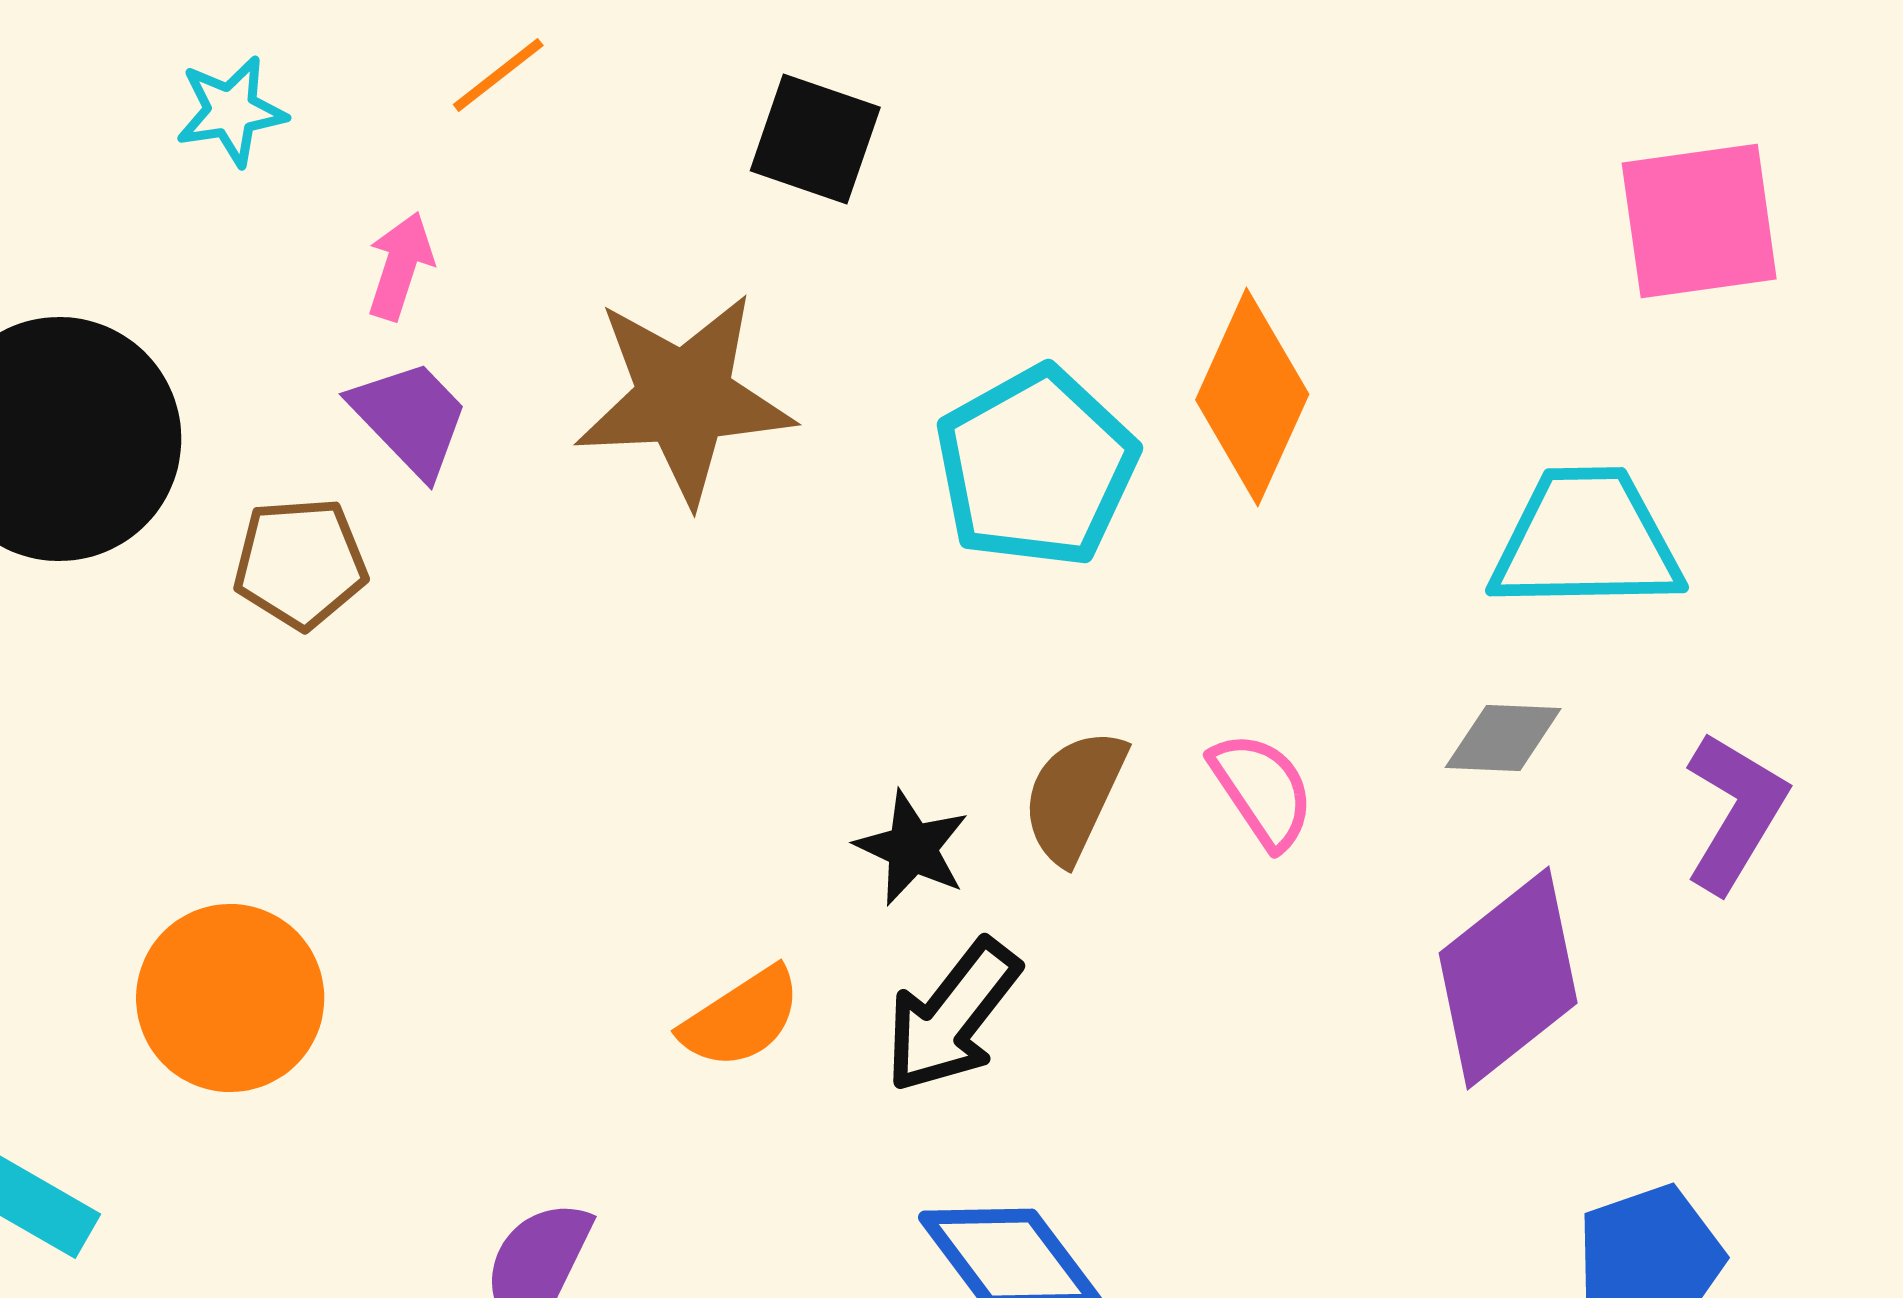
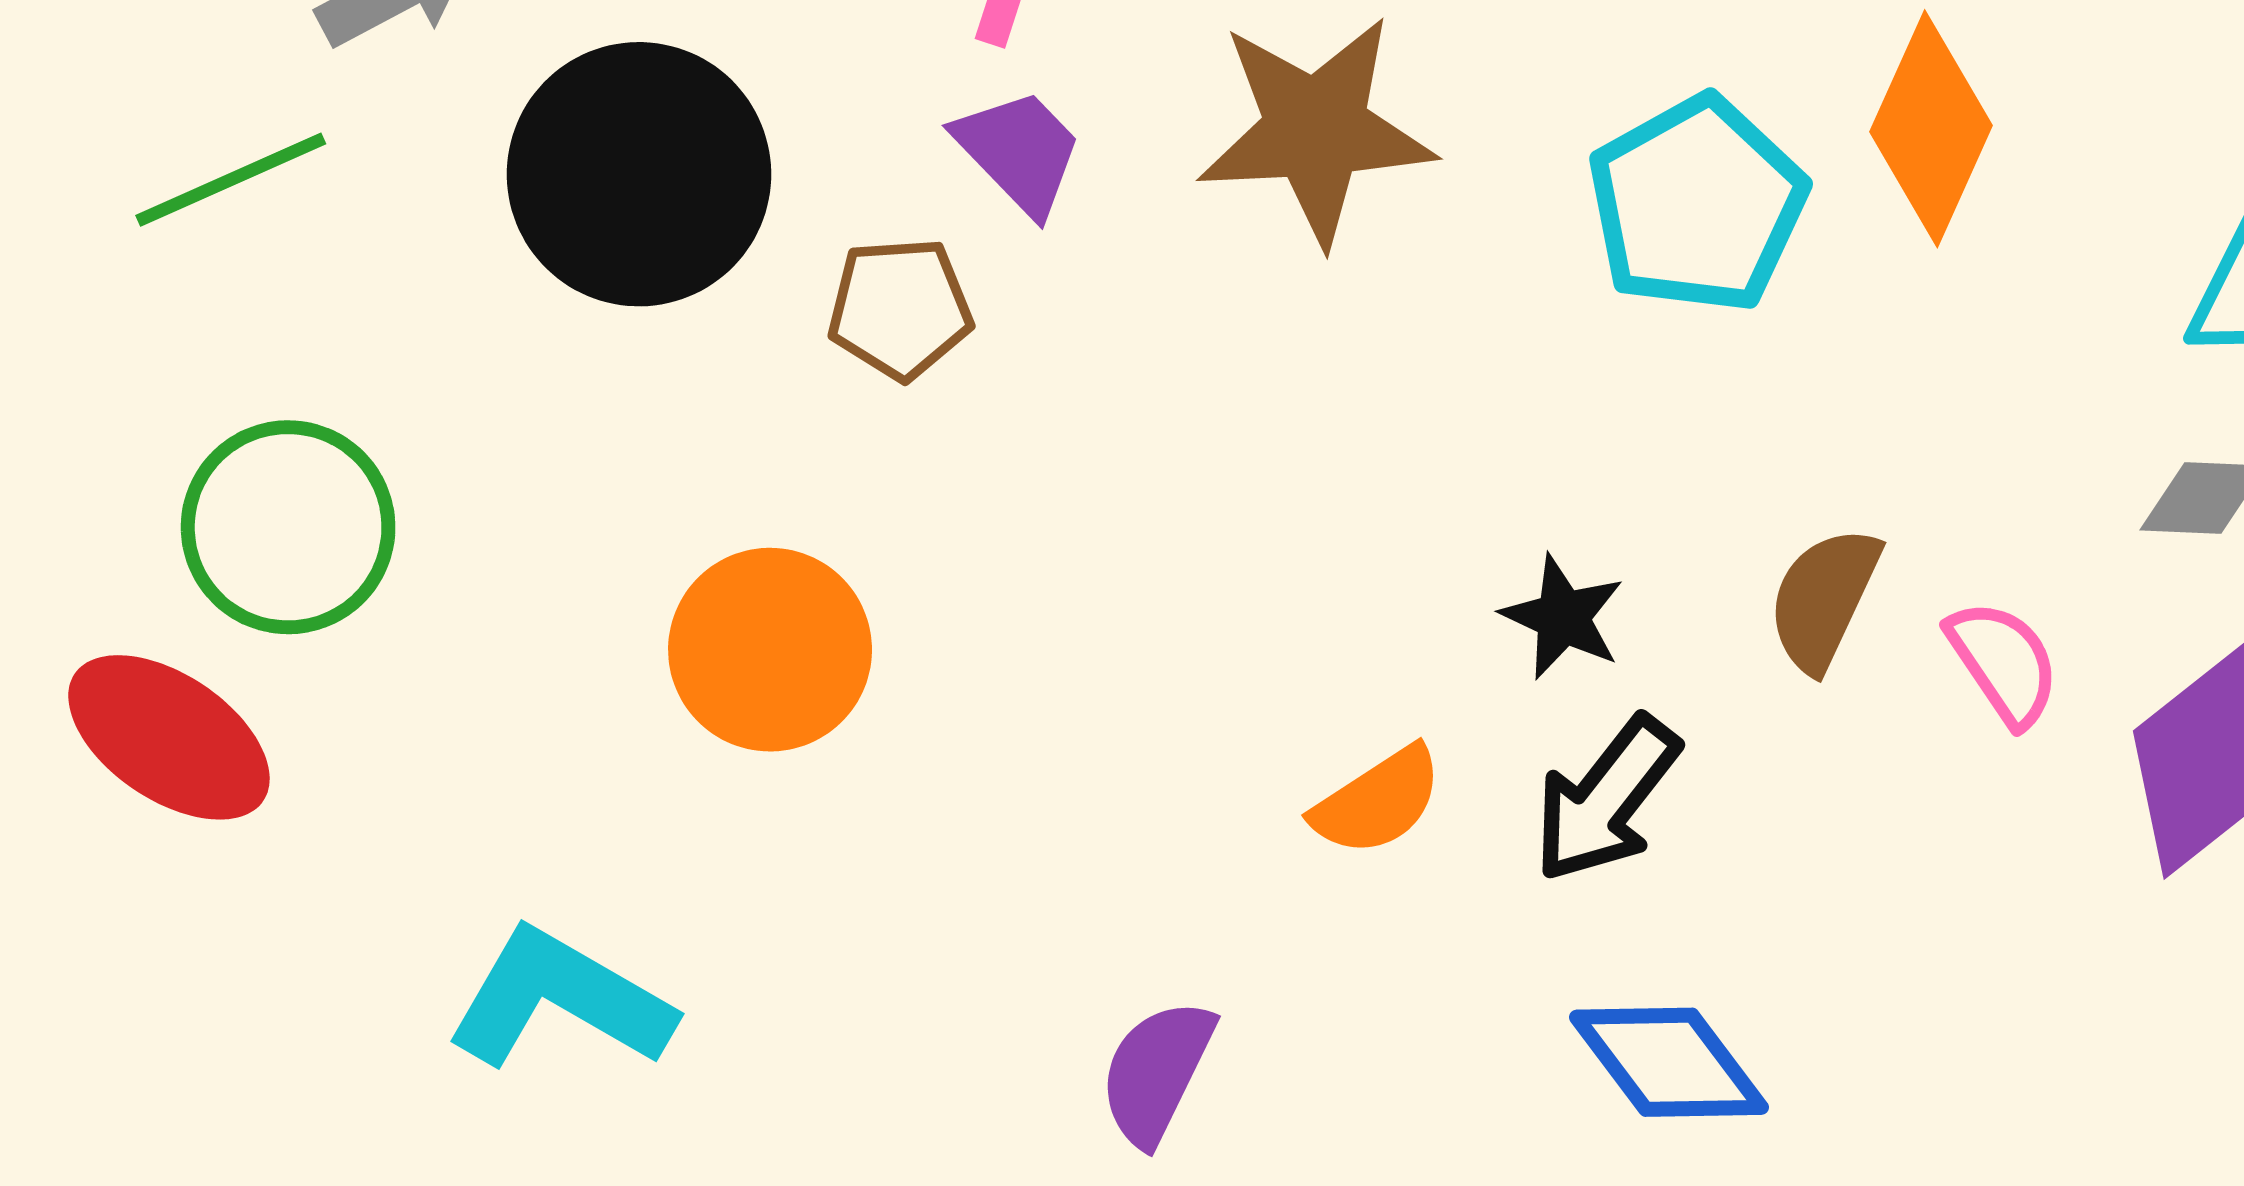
pink semicircle: (1262, 790) -> (2004, 663), moved
brown semicircle: (1074, 796) -> (1824, 599), moved
orange circle: (230, 998) -> (770, 650), moved

